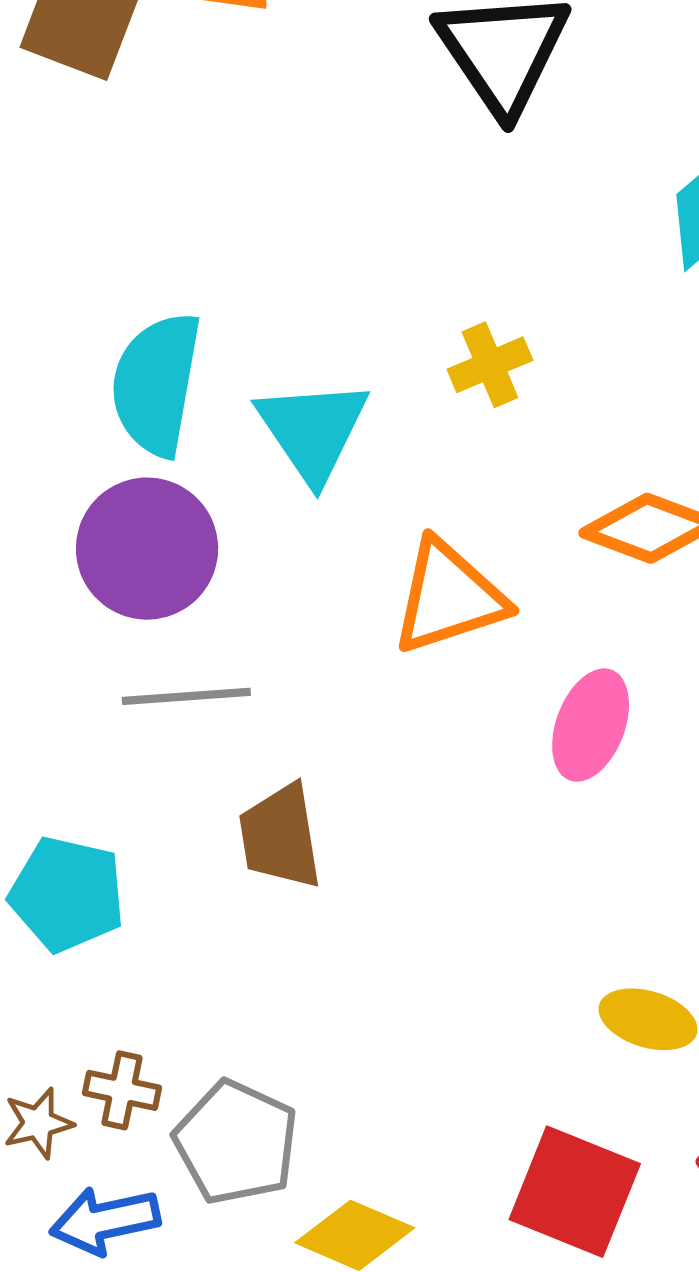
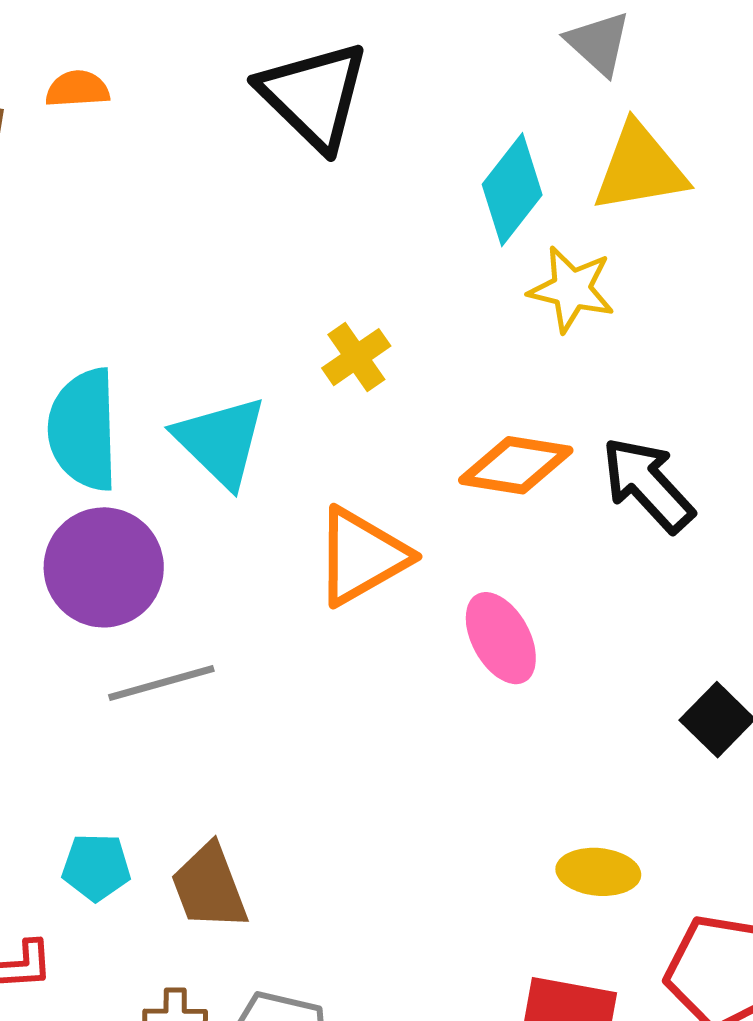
pink ellipse: (591, 725) -> (501, 638), turned -38
brown trapezoid: (280, 836) -> (209, 887), moved
cyan pentagon: (67, 894) -> (96, 867), size x0.7

